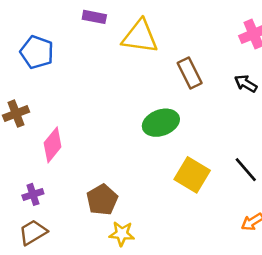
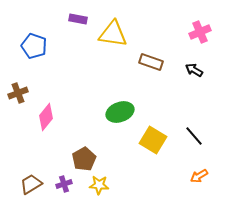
brown rectangle: (190, 73) -> (151, 62), turned -45
green ellipse: (161, 123) -> (120, 112), moved
purple cross: (33, 194) -> (64, 184), moved

